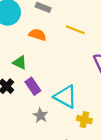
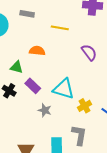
orange semicircle: (37, 35) -> (37, 51), moved
yellow cross: (84, 120) -> (85, 106), turned -32

